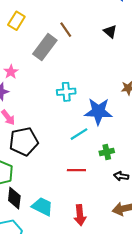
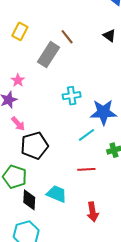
cyan trapezoid: (42, 206) -> (57, 194), moved

